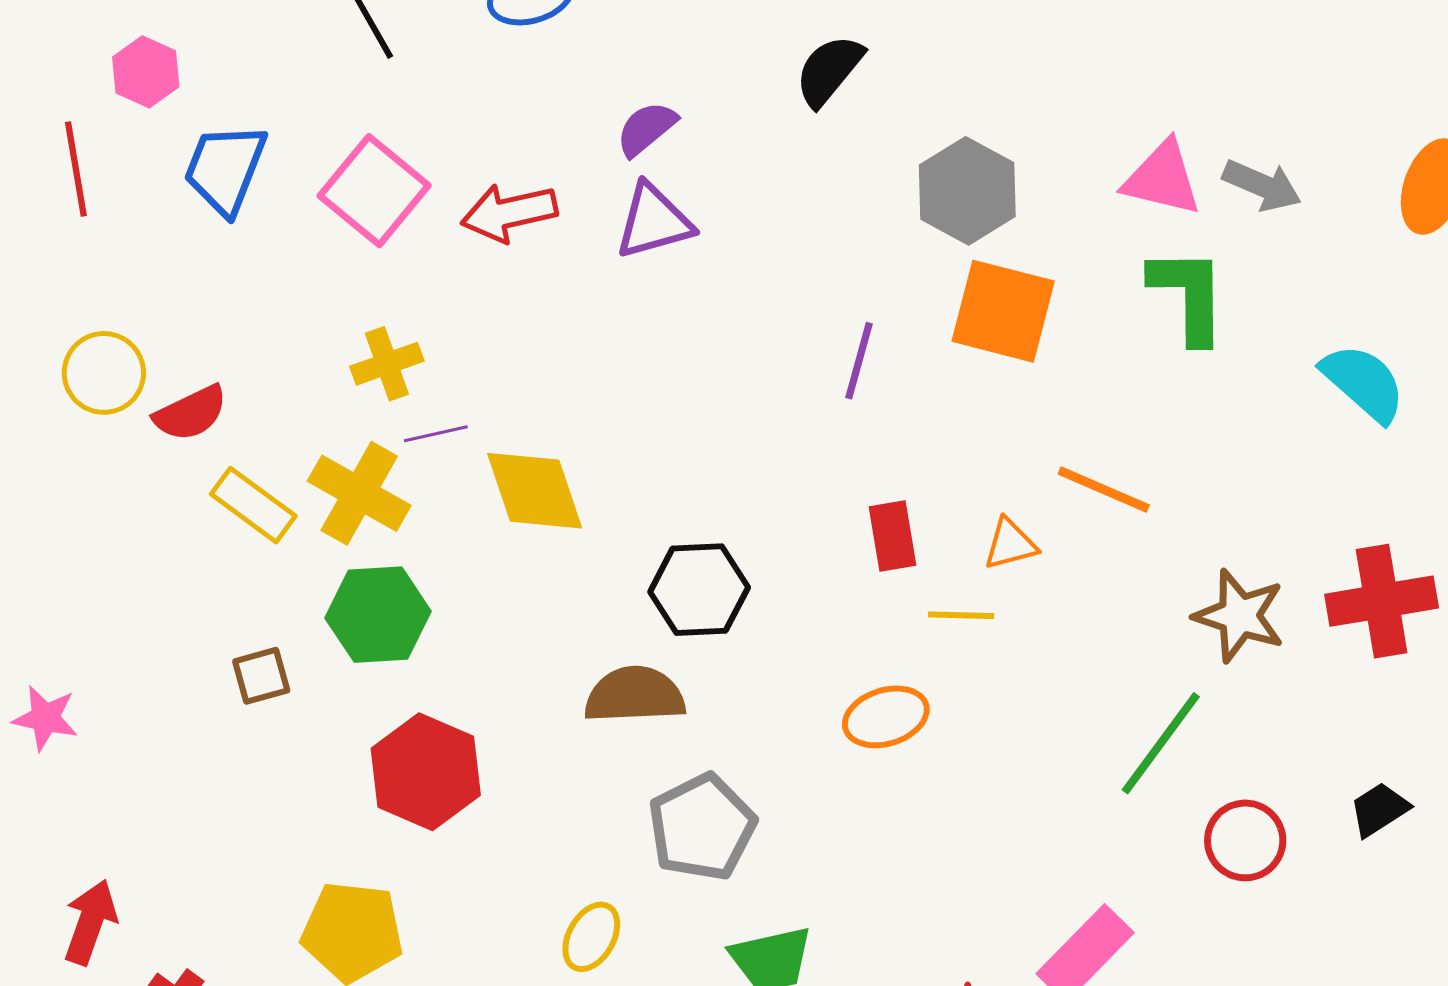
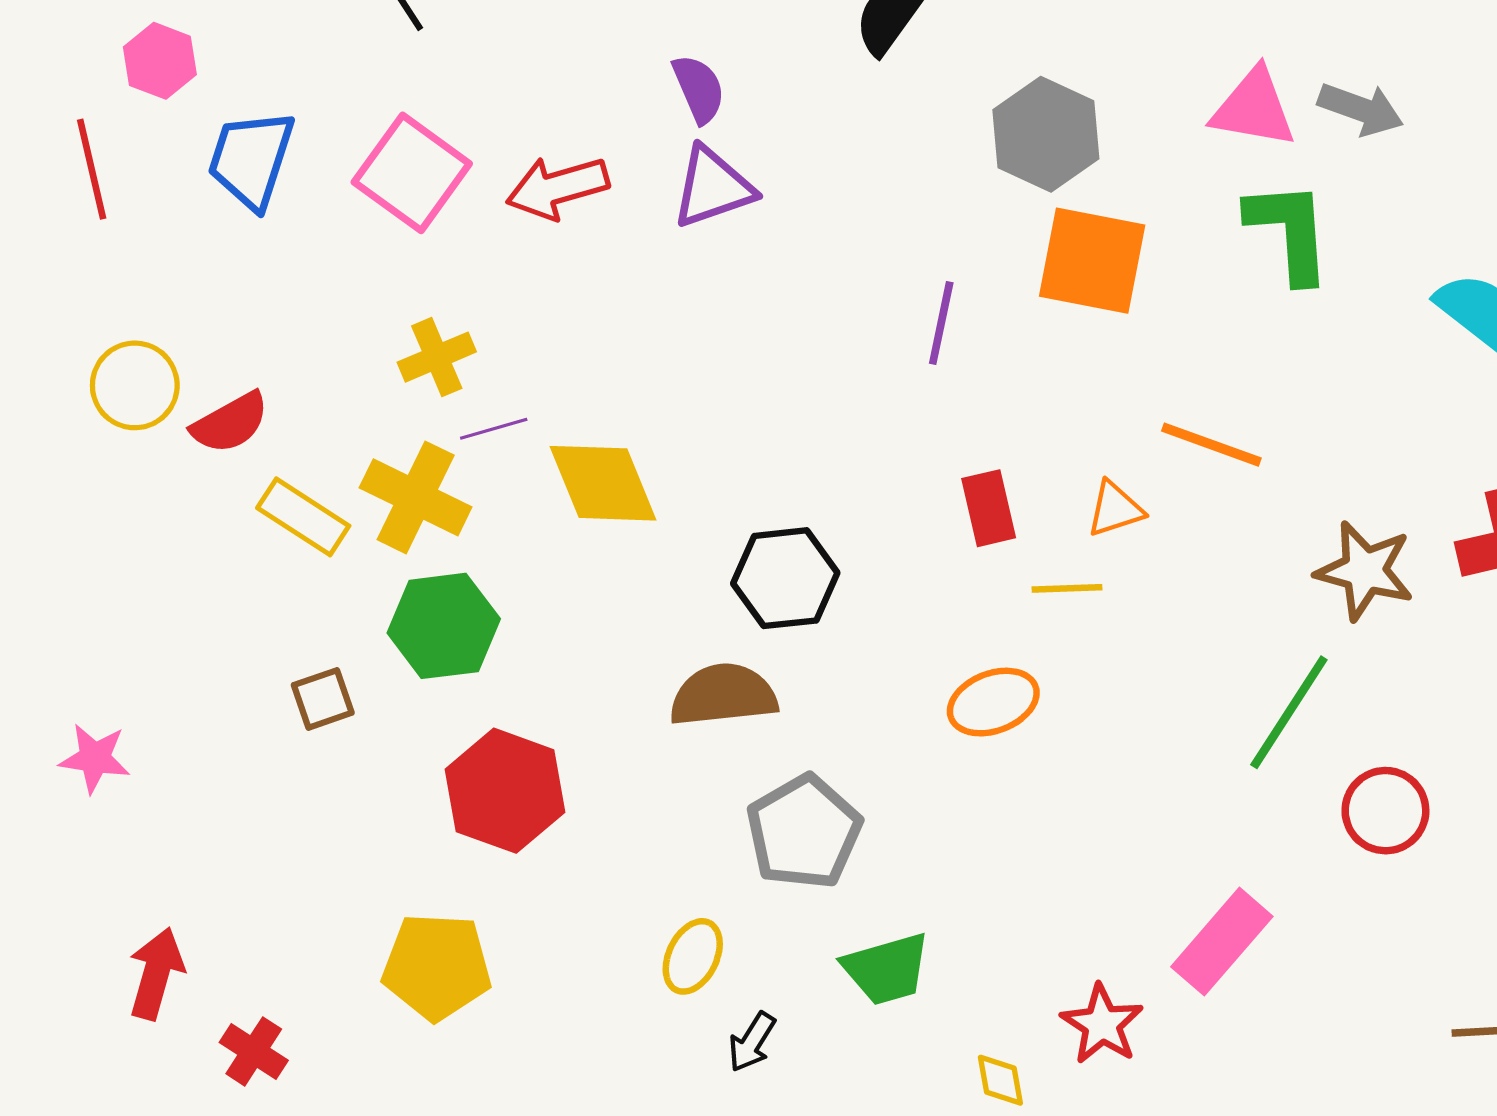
purple semicircle: (646, 129) -> (699, 89), turned 110

